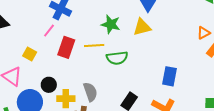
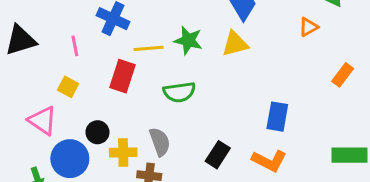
pink line: (49, 31) -> (75, 46), moved, turned -48
orange triangle: (204, 33) -> (308, 27), moved
yellow line: (94, 46) -> (149, 48), moved
green semicircle: (117, 58) -> (179, 92), moved

